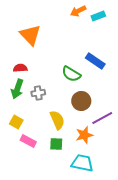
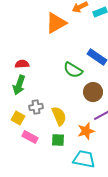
orange triangle: (30, 35) -> (56, 23), moved, turned 45
gray cross: (38, 93) -> (36, 107), moved
brown circle: (81, 101) -> (93, 92), moved

